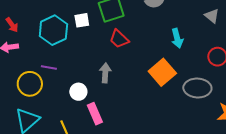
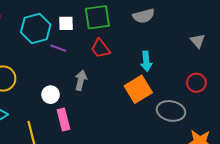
cyan arrow: (177, 38) -> (146, 61), moved
purple line: (49, 68) -> (58, 48), moved

